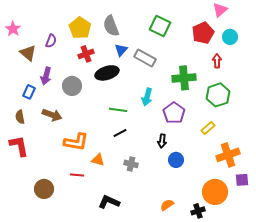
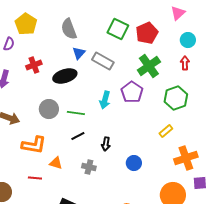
yellow pentagon: (80, 28) -> (26, 24), moved
red pentagon: (203, 33) -> (147, 33), moved
red cross: (86, 54) -> (34, 65), moved
red arrow: (217, 61) -> (185, 63), moved
green cross: (184, 78) -> (149, 66), moved, turned -30
gray circle: (72, 86) -> (49, 109), moved
purple pentagon: (174, 113) -> (132, 92), moved
black arrow: (162, 141) -> (106, 144), moved

